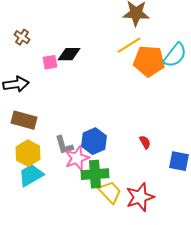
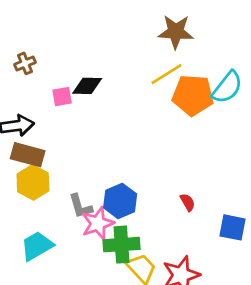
brown cross: (22, 37) -> (25, 63), turned 35
brown rectangle: (24, 120) -> (28, 155), moved
yellow hexagon: (28, 153) -> (33, 182), moved

